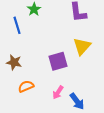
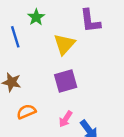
yellow triangle: (82, 46) -> (64, 44), moved

